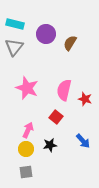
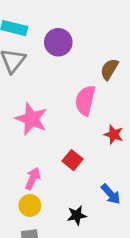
brown semicircle: (70, 43) -> (109, 69), moved
pink semicircle: (64, 90) -> (85, 100), moved
black star: (50, 145) -> (77, 215), moved

